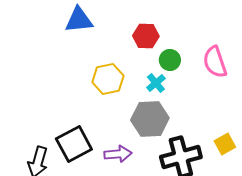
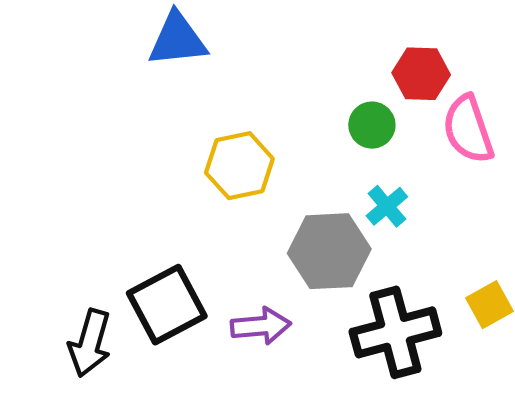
red hexagon: (146, 36) -> (421, 74), moved
cyan cross: (156, 83) -> (387, 206), moved

